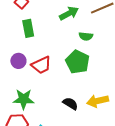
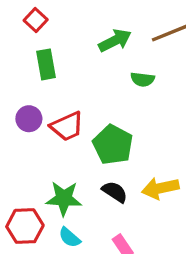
green pentagon: (78, 62) -> (113, 145), moved
green star: (24, 99) -> (64, 198), moved

